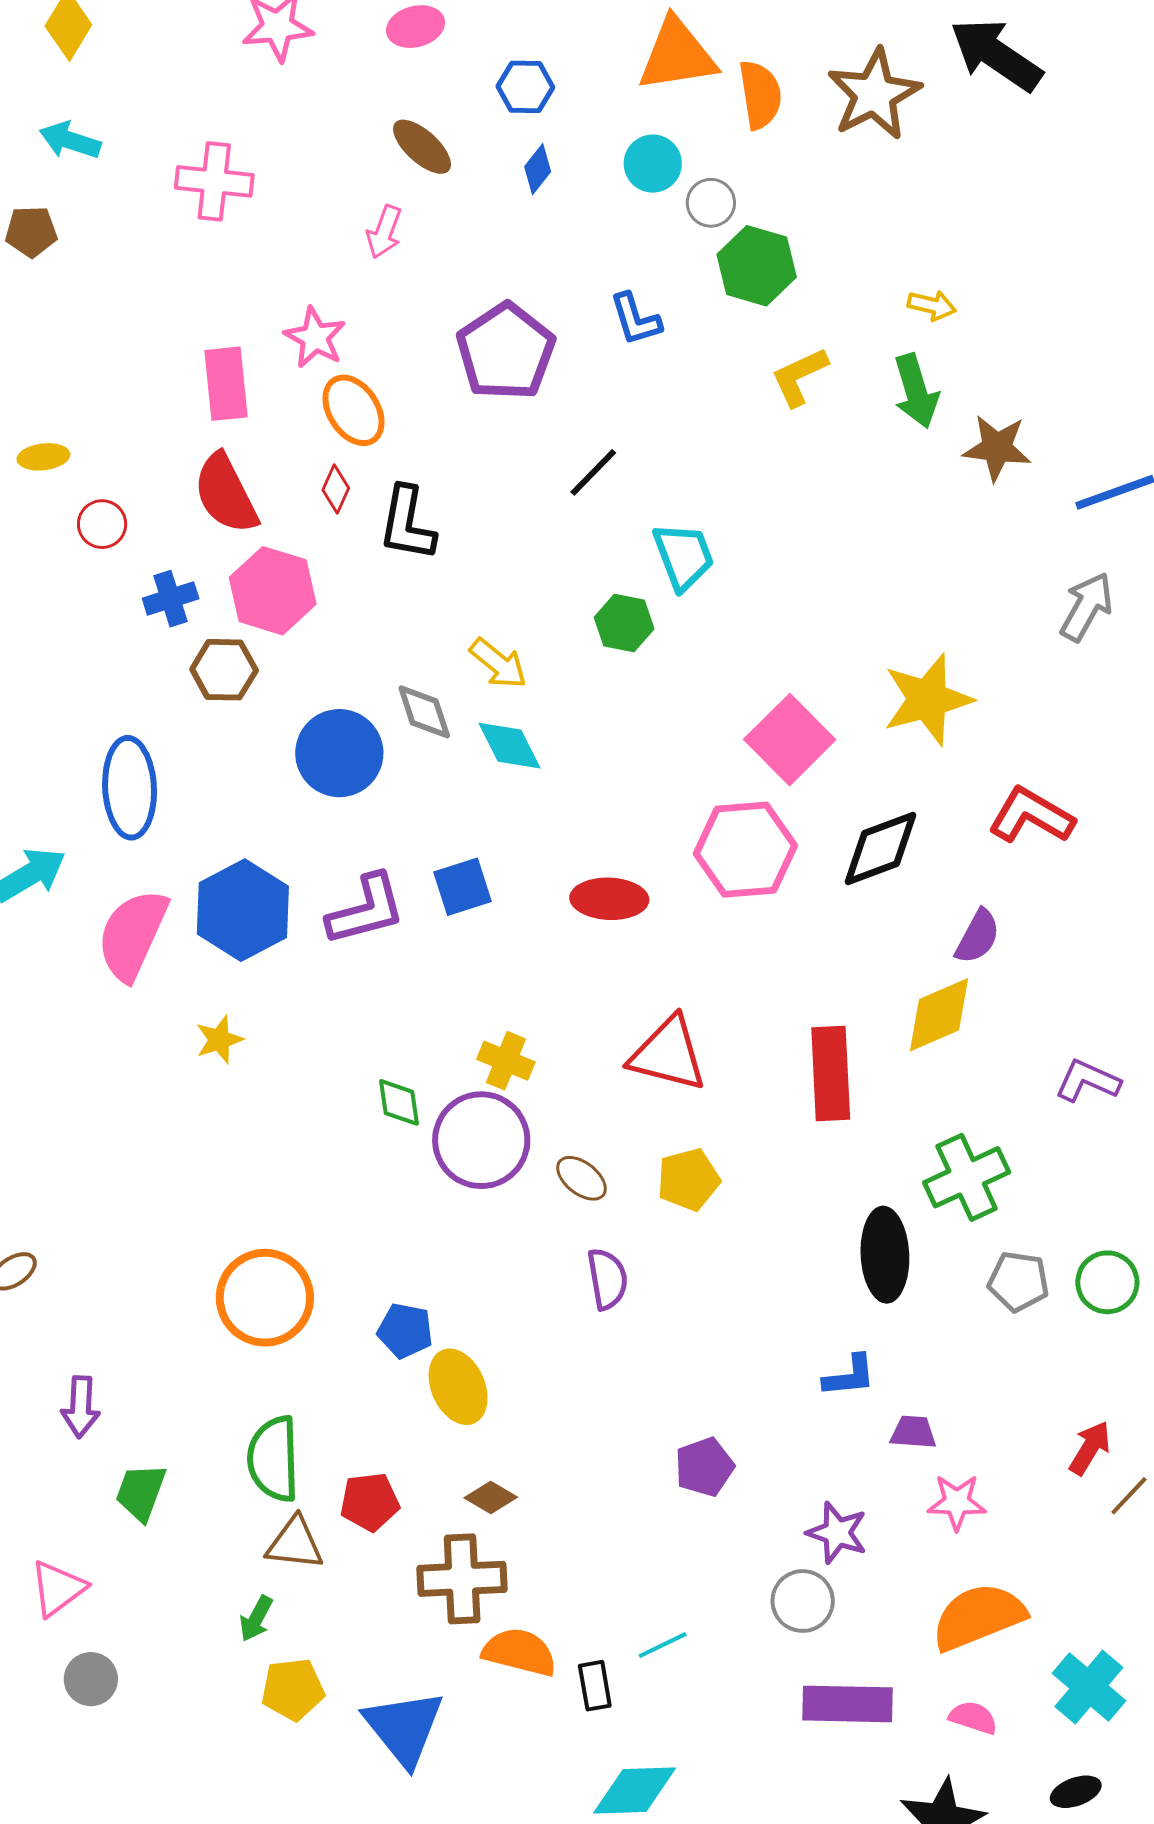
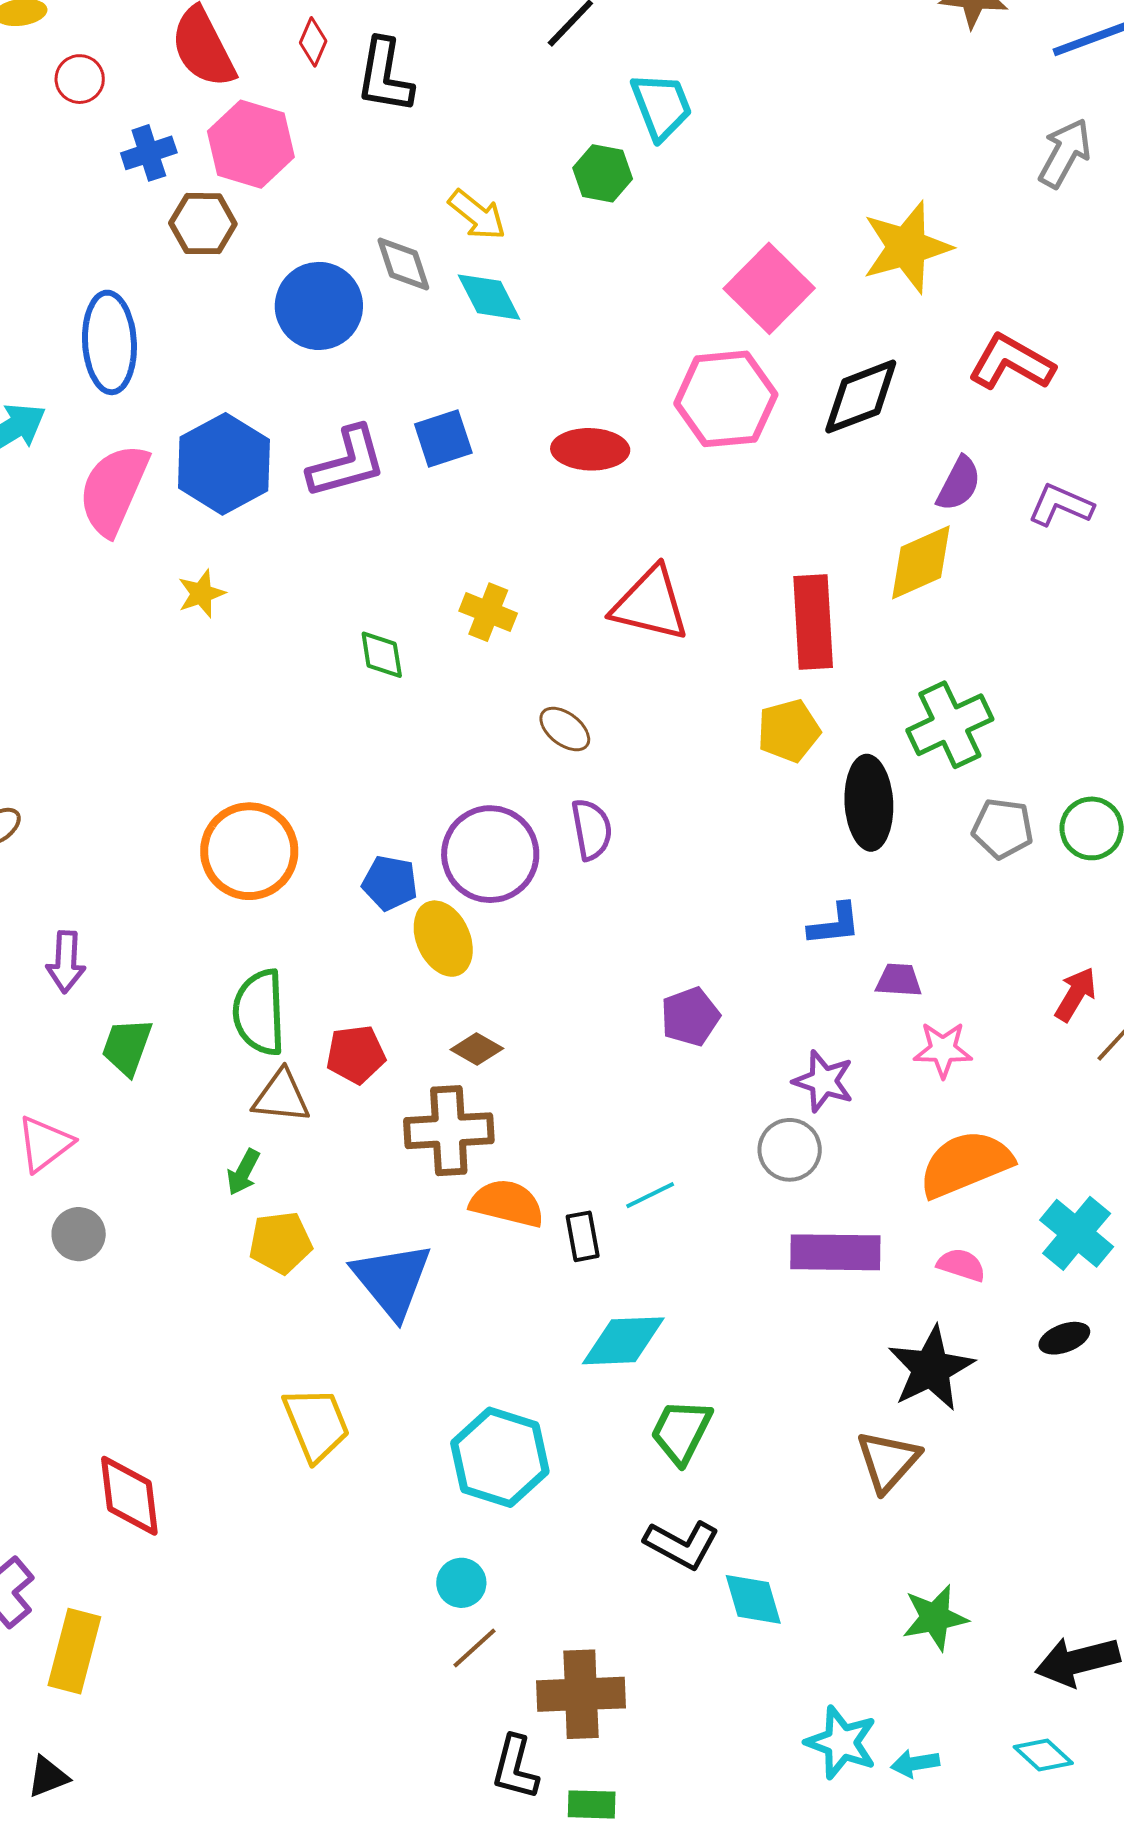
purple L-shape: (1088, 1081) -> (1061, 505), moved
purple circle: (481, 1140) -> (490, 854), moved
yellow pentagon: (688, 1180) -> (789, 731), moved

